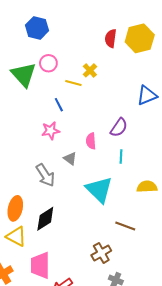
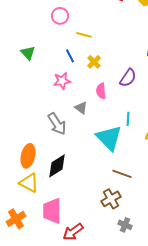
yellow cross: (90, 70) -> (94, 62), moved
green triangle: (24, 75) -> (28, 53), moved, size x0.6
cyan line: (121, 157) -> (128, 119), moved
brown line: (125, 226) -> (122, 174), moved

